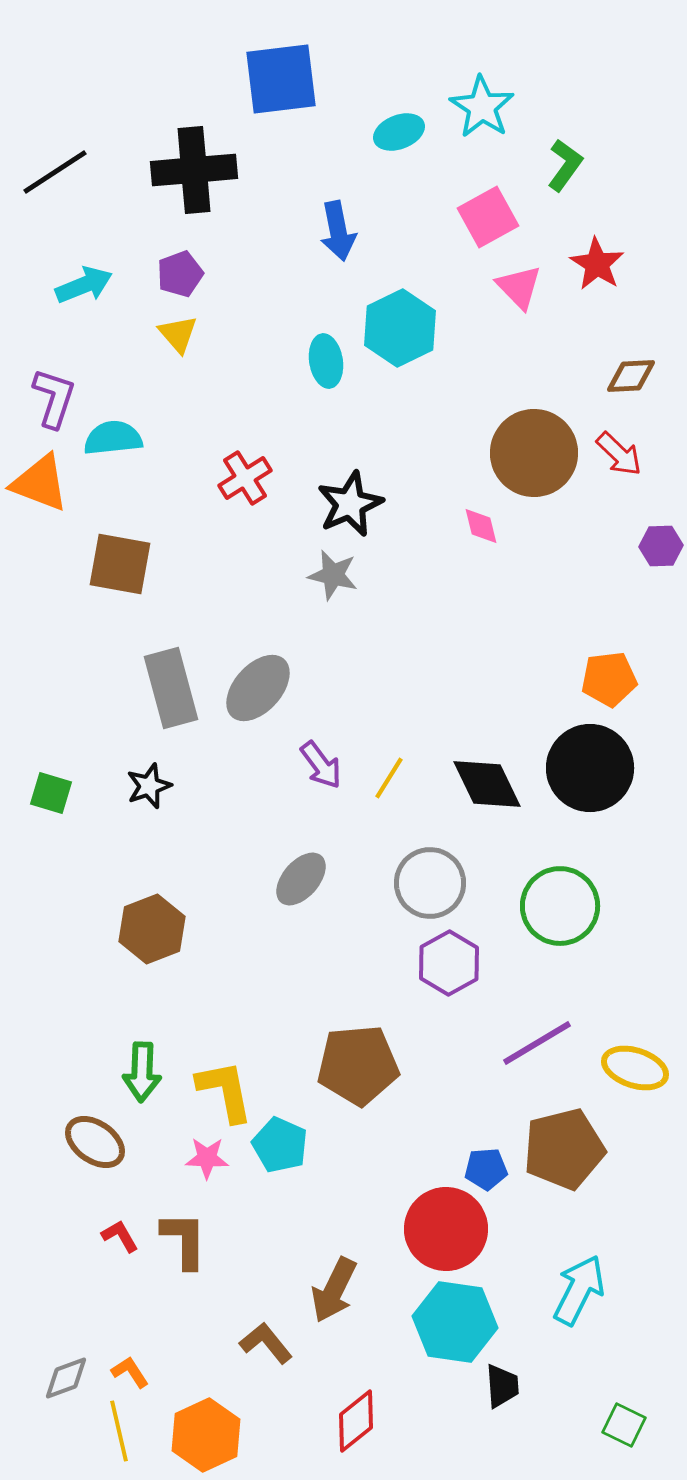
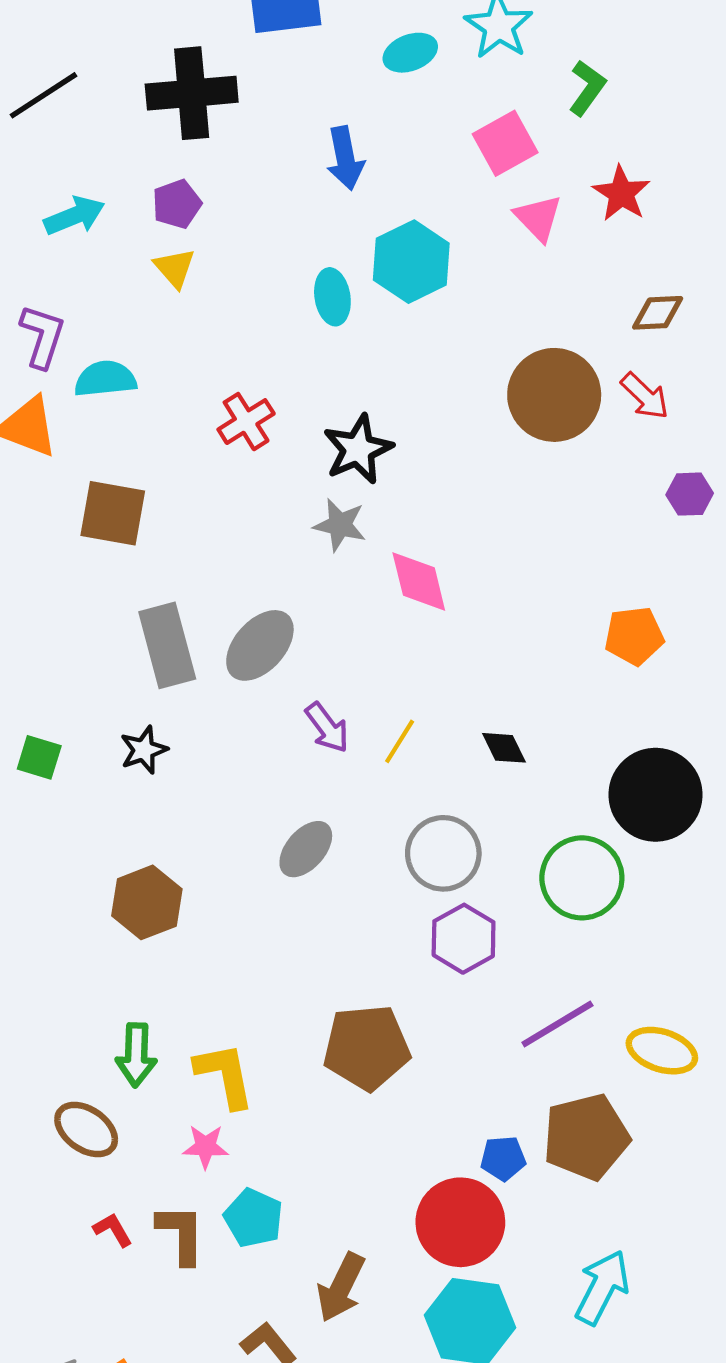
pink diamond: (481, 526) -> (419, 581), moved, size x1.6
black circle: (590, 768) -> (655, 795), moved
black diamond: (487, 784) -> (504, 748), size x0.6
cyan pentagon: (280, 1145) -> (254, 1218), moved

